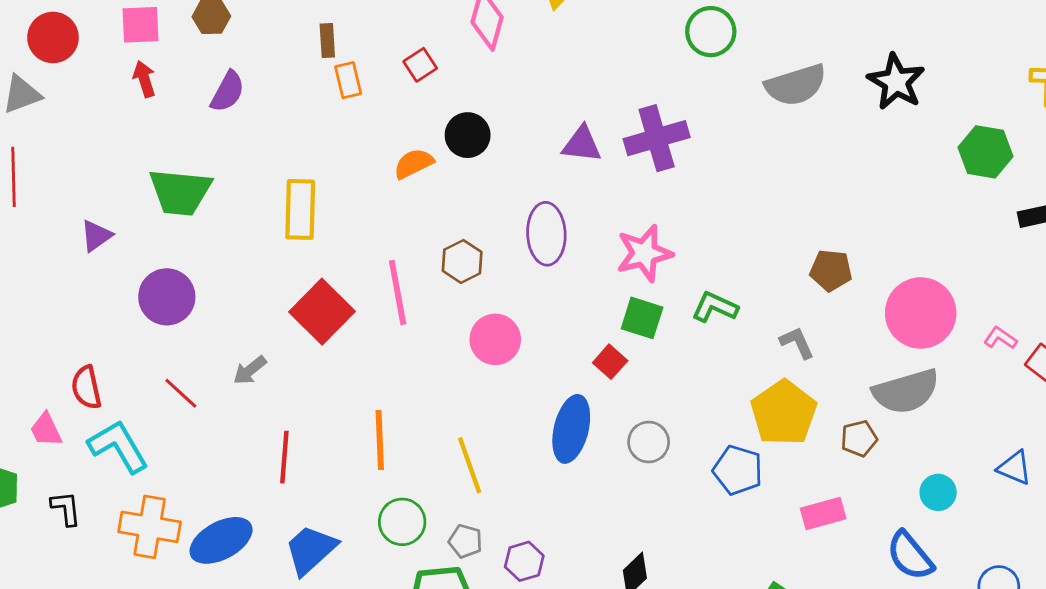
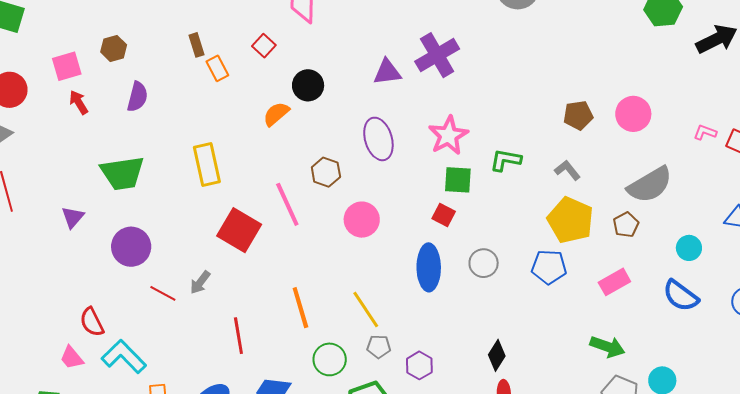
pink circle: (921, 313) -> (633, 114), moved, size x0.7
red line: (181, 393) -> (163, 293), moved
gray pentagon: (465, 541) -> (379, 347), moved

